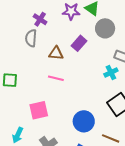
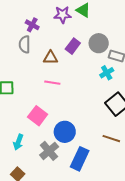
gray circle: (105, 28) -> (99, 43), moved
pink square: (39, 110) -> (38, 116), turned -36
blue circle: (84, 121) -> (65, 132), moved

